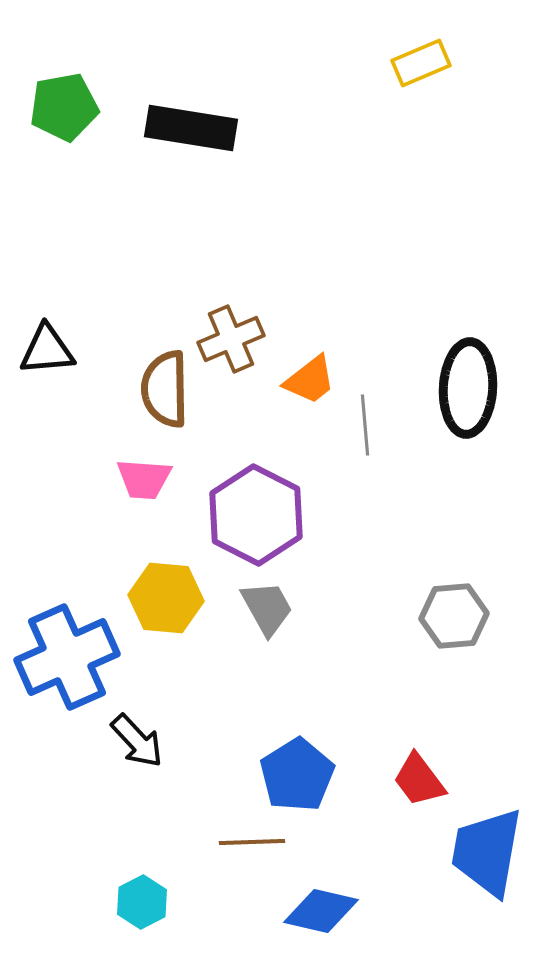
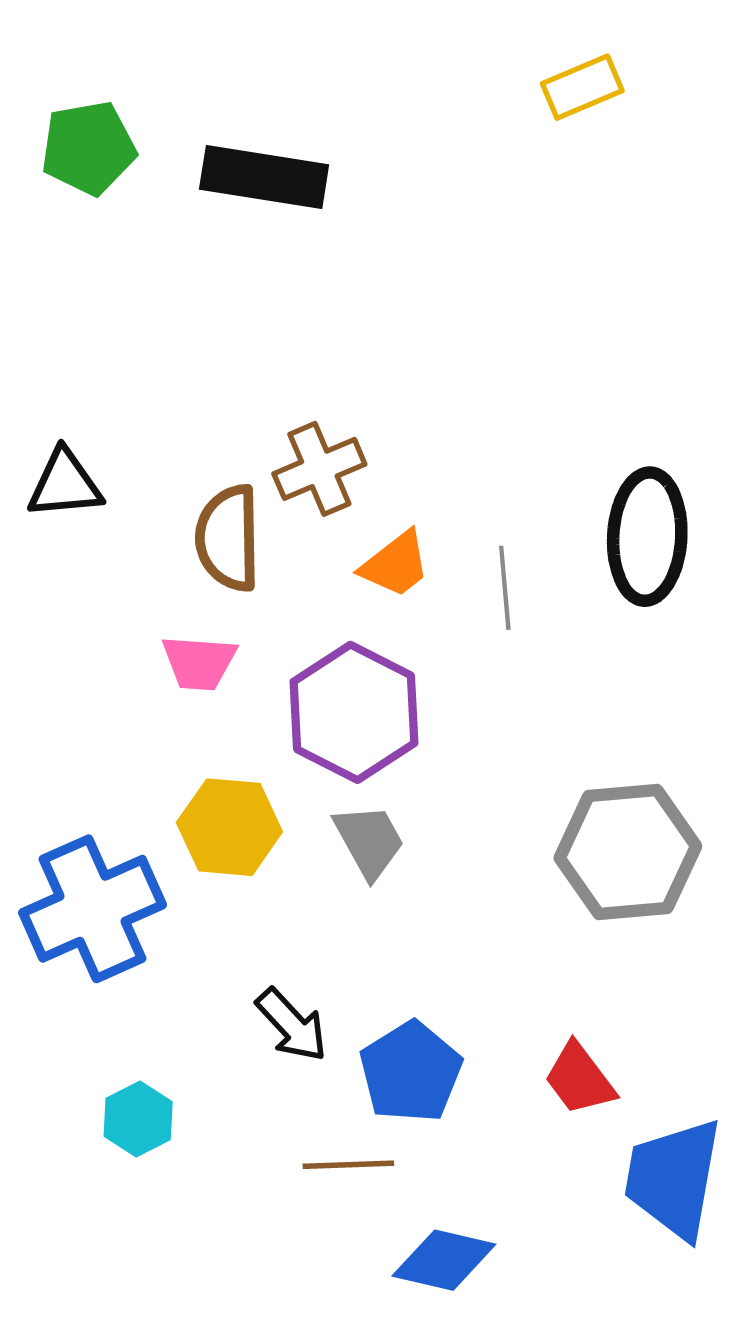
orange trapezoid: (310, 380) -> (395, 564), moved
gray hexagon: (454, 616) -> (628, 852), size x1.5
black arrow: (137, 741) -> (292, 1025), moved
cyan hexagon: (142, 902) -> (138, 1119), moved

